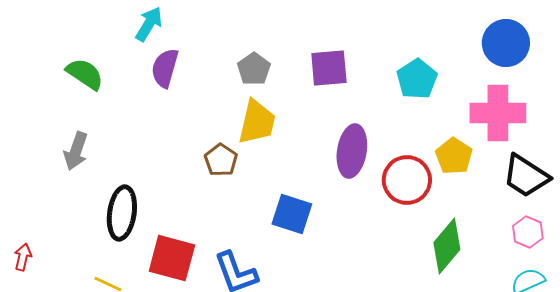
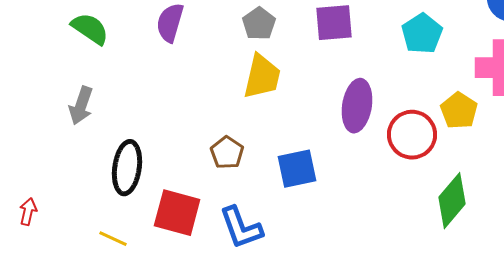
brown pentagon: (221, 160) -> (227, 153), moved
blue square: (292, 214) -> (297, 169), turned -30

